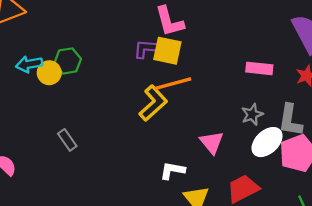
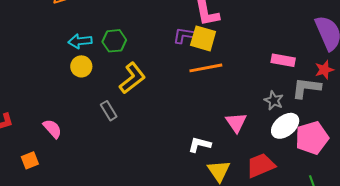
yellow circle: (49, 73) -> (81, 66), moved
yellow L-shape: (153, 103) -> (132, 78), moved
gray star: (252, 114) -> (274, 100), turned -30
gray L-shape: (290, 120) -> (306, 88), moved, turned 84

